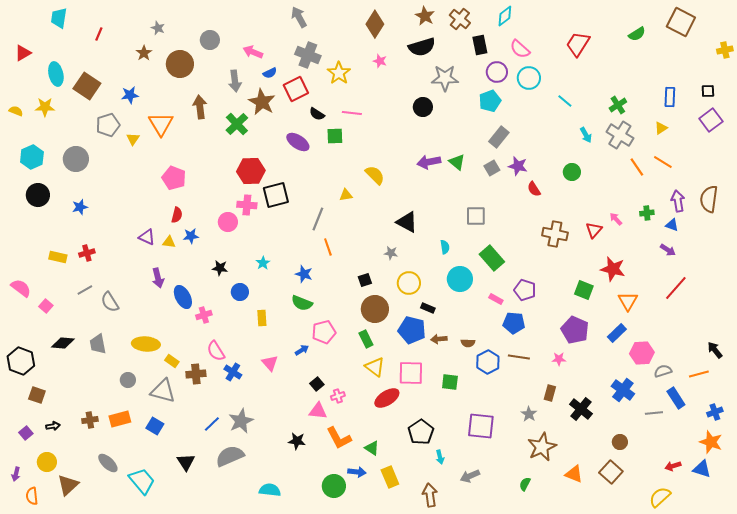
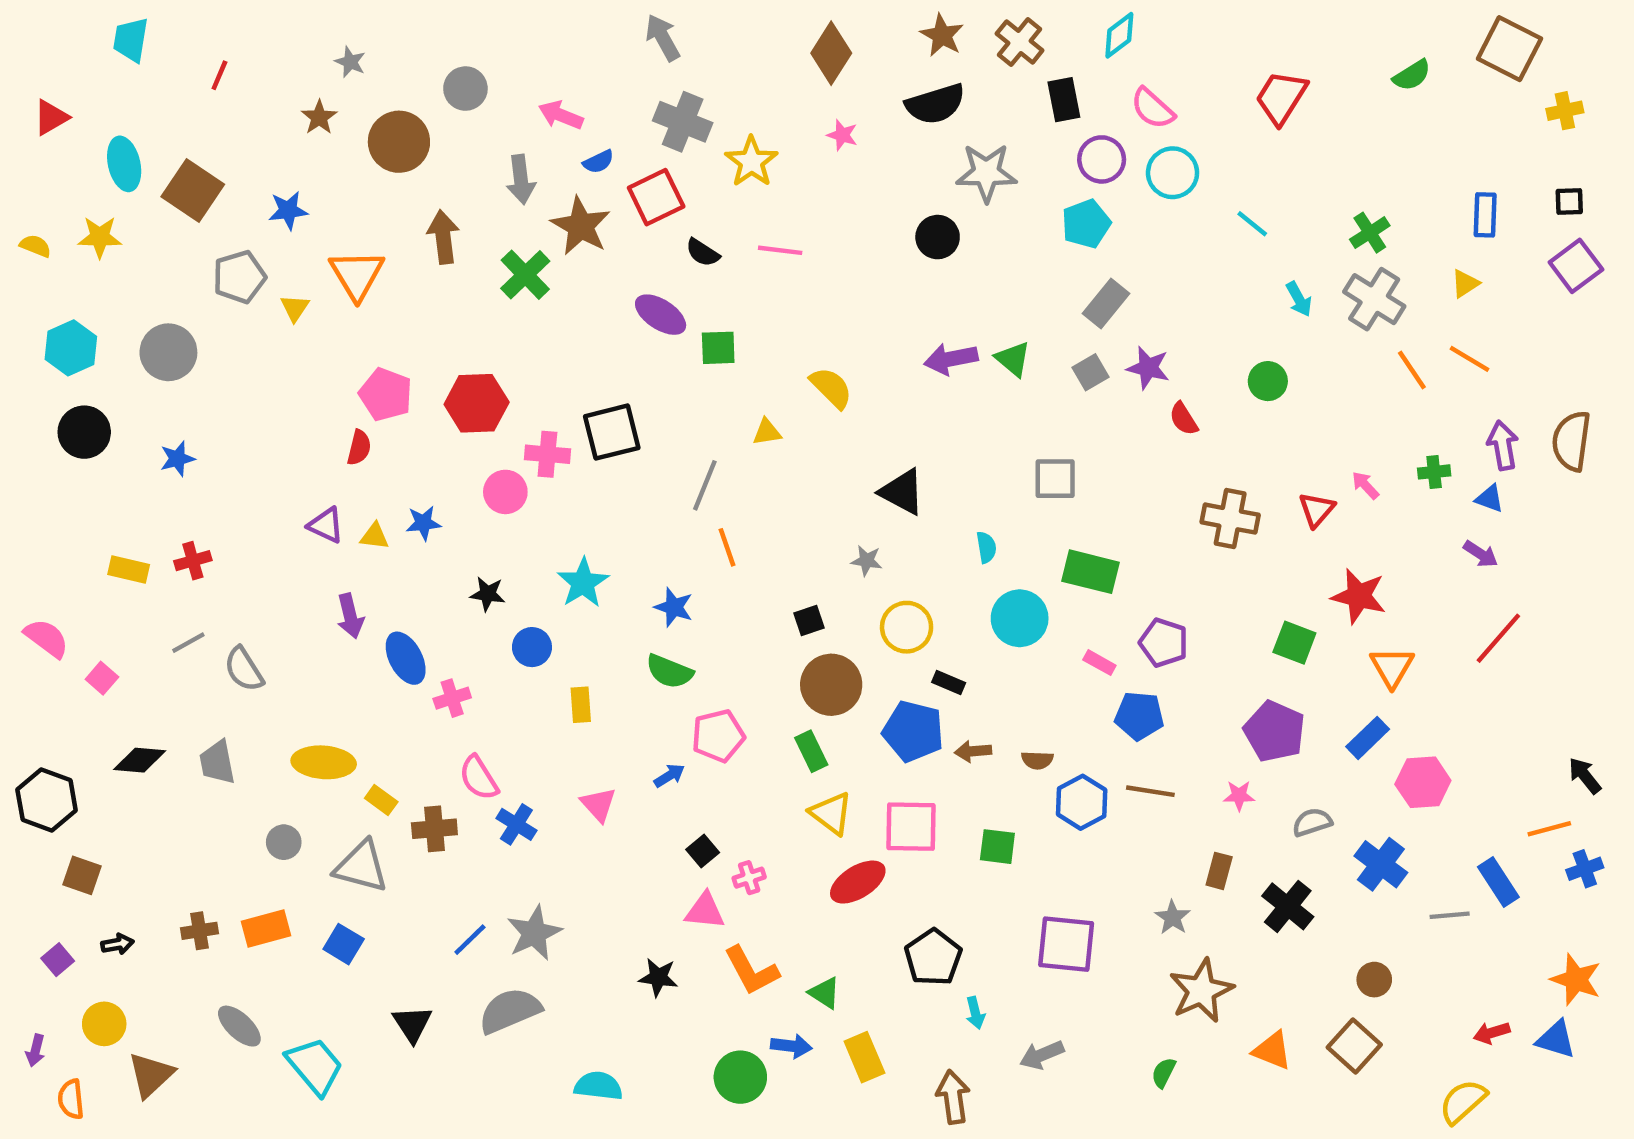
yellow cross: (725, 50) -> (1565, 111), moved
green square: (335, 136) -> (718, 348), moved
red hexagon: (251, 171) -> (477, 403), moved
red semicircle: (177, 215) -> (359, 448), moved
green rectangle: (492, 258) -> (1091, 572), turned -35
cyan star: (263, 263) -> (583, 583), size x1.6
gray semicircle: (663, 371) -> (1312, 822), moved
blue cross: (715, 412) -> (1585, 869), moved

